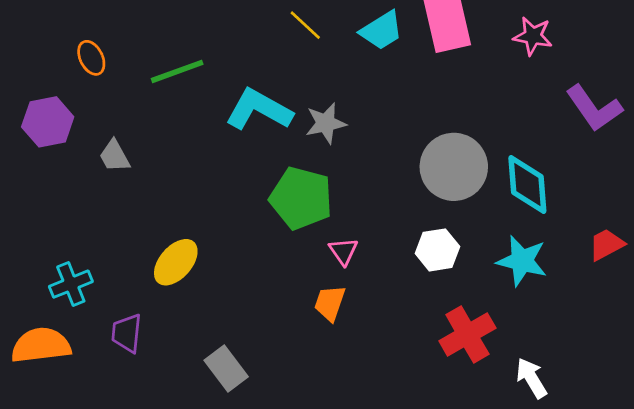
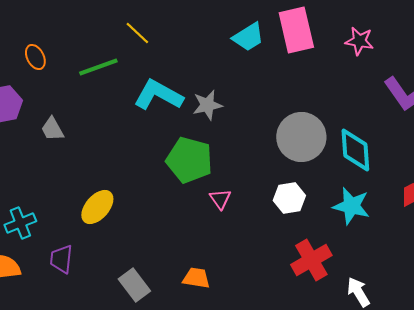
yellow line: (305, 25) -> (137, 33), moved
orange trapezoid: (330, 303) -> (196, 278), moved, turned 80

